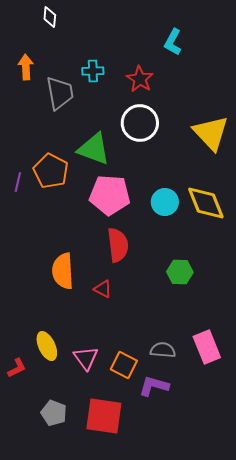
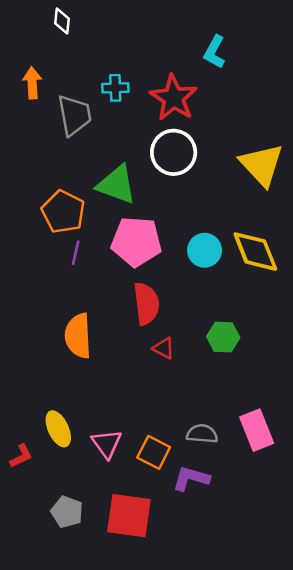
red star: (140, 79) -> (174, 98), size x1.4
purple line: (18, 182) -> (76, 253), moved
red triangle: (103, 289) -> (164, 348), moved

